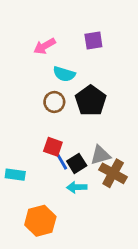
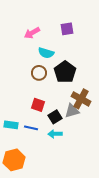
blue line: (61, 161) -> (31, 128), moved, turned -48
brown cross: (113, 173) -> (81, 99), moved
orange hexagon: (40, 221) -> (14, 160), moved

